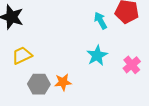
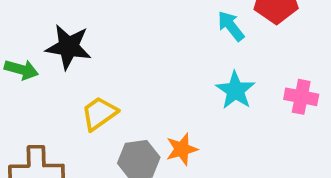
pink cross: (132, 65) -> (301, 97), turned -30

